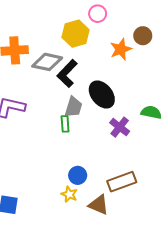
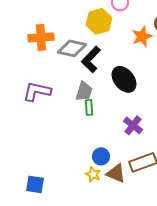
gray trapezoid: (73, 107) -> (84, 91), moved
purple cross: (120, 127) -> (133, 125), moved
brown triangle: (99, 205) -> (116, 173), moved

